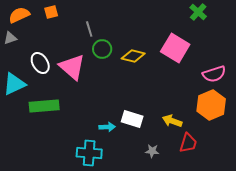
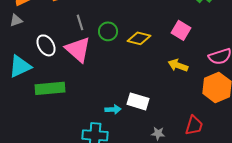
gray line: (89, 29) -> (80, 22), moved
pink square: (175, 48) -> (181, 30), size x0.7
yellow arrow: (172, 121) -> (178, 65), moved

